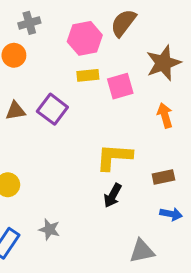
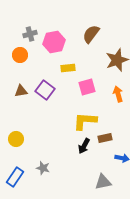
pink hexagon: (85, 38) -> (54, 42), moved
pink square: (120, 86) -> (87, 87), moved
brown rectangle: (163, 177) -> (105, 138), moved

